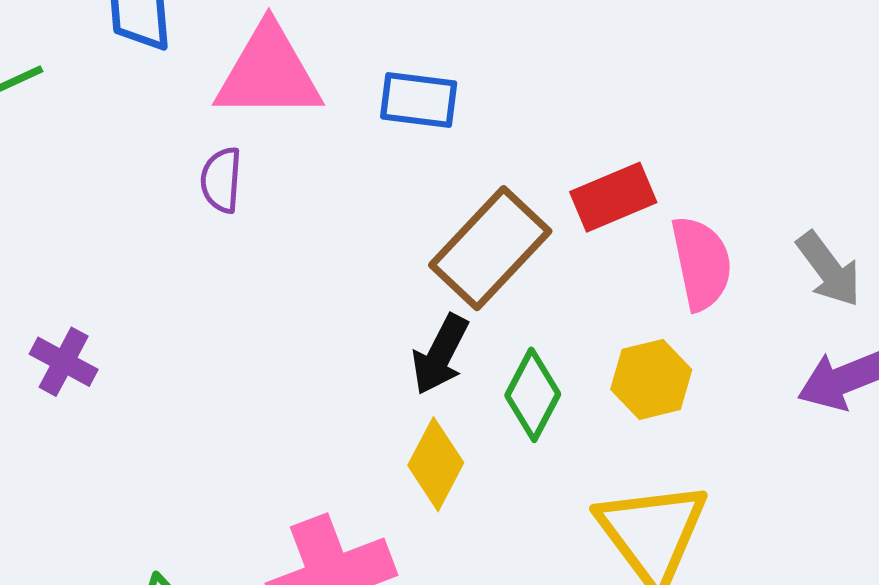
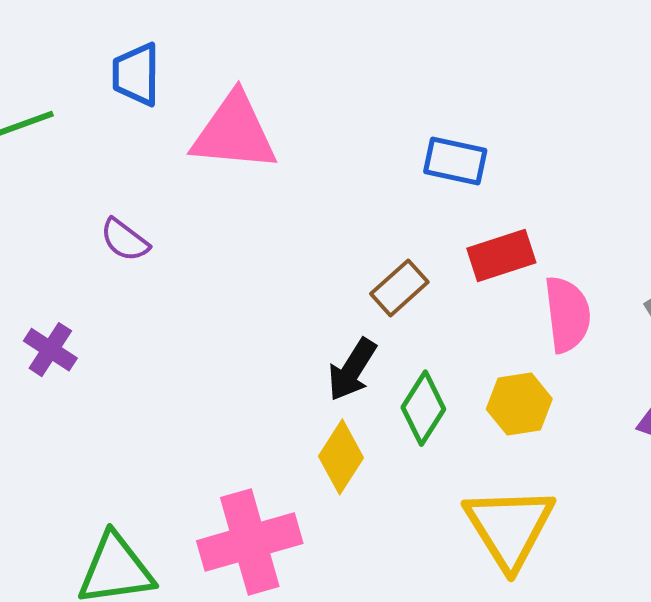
blue rectangle: (419, 100) -> (455, 161), moved
purple semicircle: (221, 180) -> (125, 240), moved, turned -62
brown rectangle: (490, 248) -> (399, 288), size x0.6

